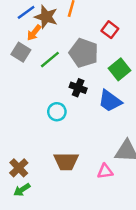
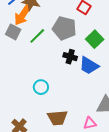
orange arrow: (34, 33) -> (22, 15), size x1.5
black cross: (78, 88) -> (70, 57), moved
cyan circle: (57, 112) -> (41, 87), moved

